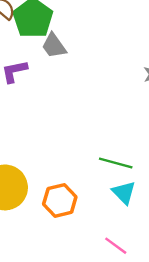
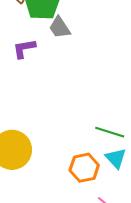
orange hexagon: (60, 200) -> (84, 168), moved

